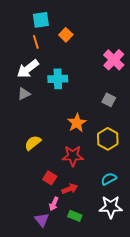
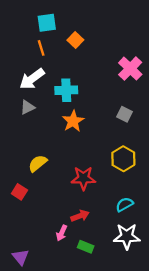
orange star: (77, 123) -> (73, 121), moved
red square: (50, 178) -> (19, 192), moved
purple triangle: (42, 220) -> (21, 257), moved

